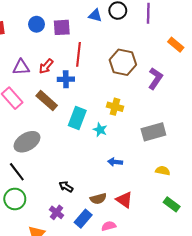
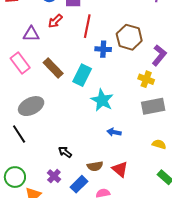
red arrow: (46, 66) -> (55, 21), moved
blue cross: (66, 79) -> (103, 49), moved
yellow cross: (115, 107) -> (146, 79), moved
cyan rectangle: (77, 118) -> (82, 75), moved
cyan star: (100, 130) -> (102, 100), size x1.6
green circle: (15, 199) -> (15, 177), moved

